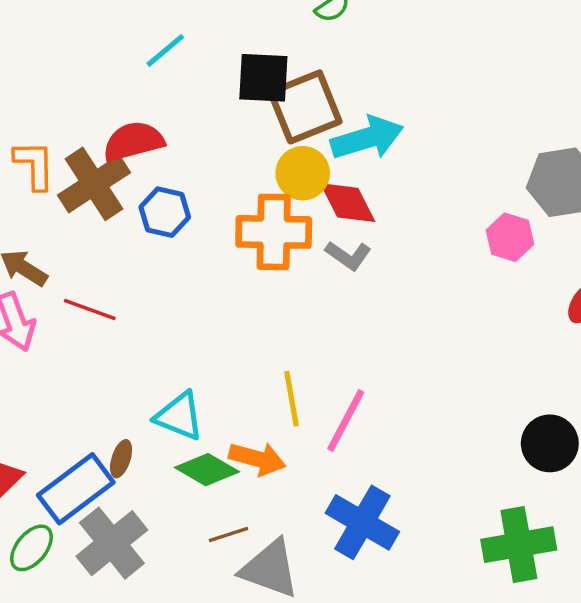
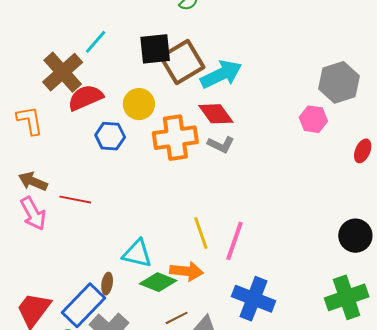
yellow circle: (303, 173) -> (139, 104), moved
brown cross: (94, 184) -> (63, 72), moved

